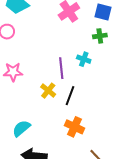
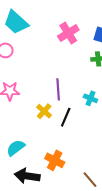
cyan cross: (84, 59) -> (90, 98), moved
orange cross: (75, 127) -> (55, 160), moved

